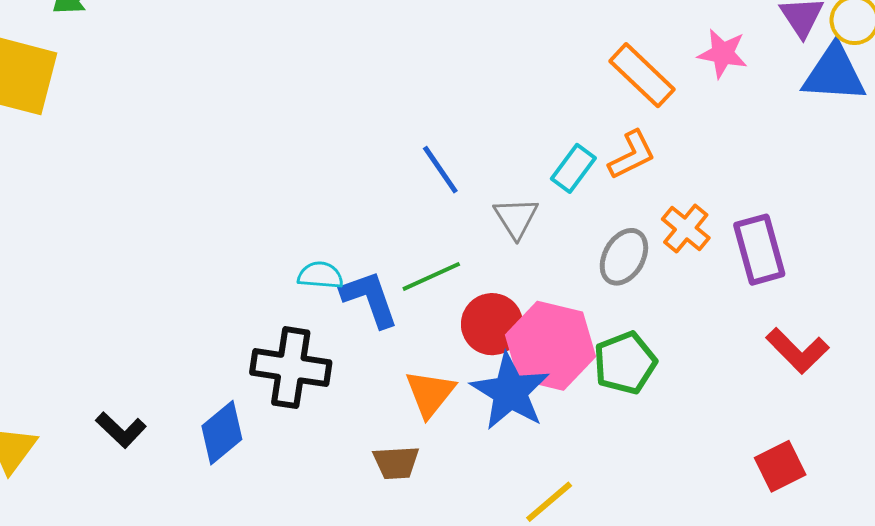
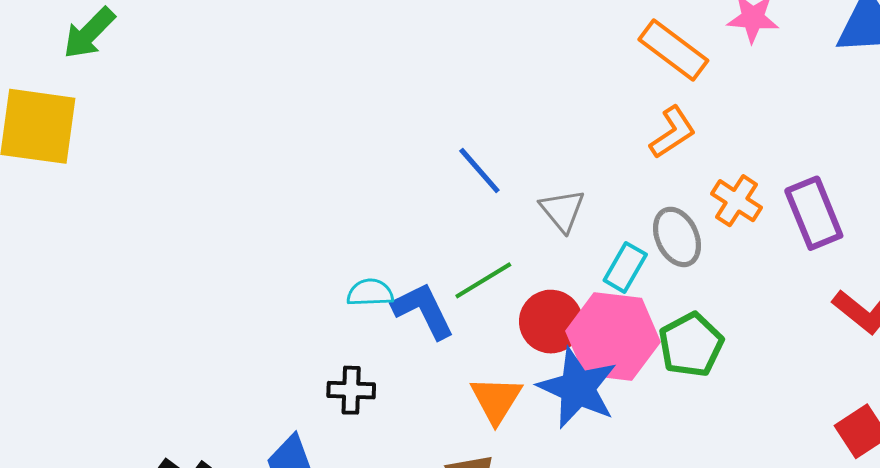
cyan rectangle: (573, 168) -> (625, 267), moved
gray ellipse: (624, 257) -> (677, 237), turned -48
black cross: (291, 368) -> (351, 390), size x0.6

